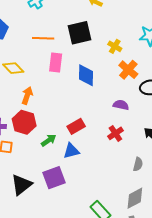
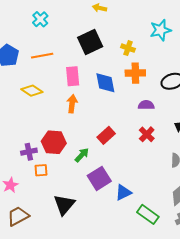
orange line: (43, 38) -> (42, 56), moved
orange cross: (128, 70) -> (135, 73), moved, turned -30
orange arrow: (27, 96) -> (72, 104), moved
blue triangle: (71, 151) -> (123, 192), moved
purple square: (54, 178) -> (99, 178), moved

